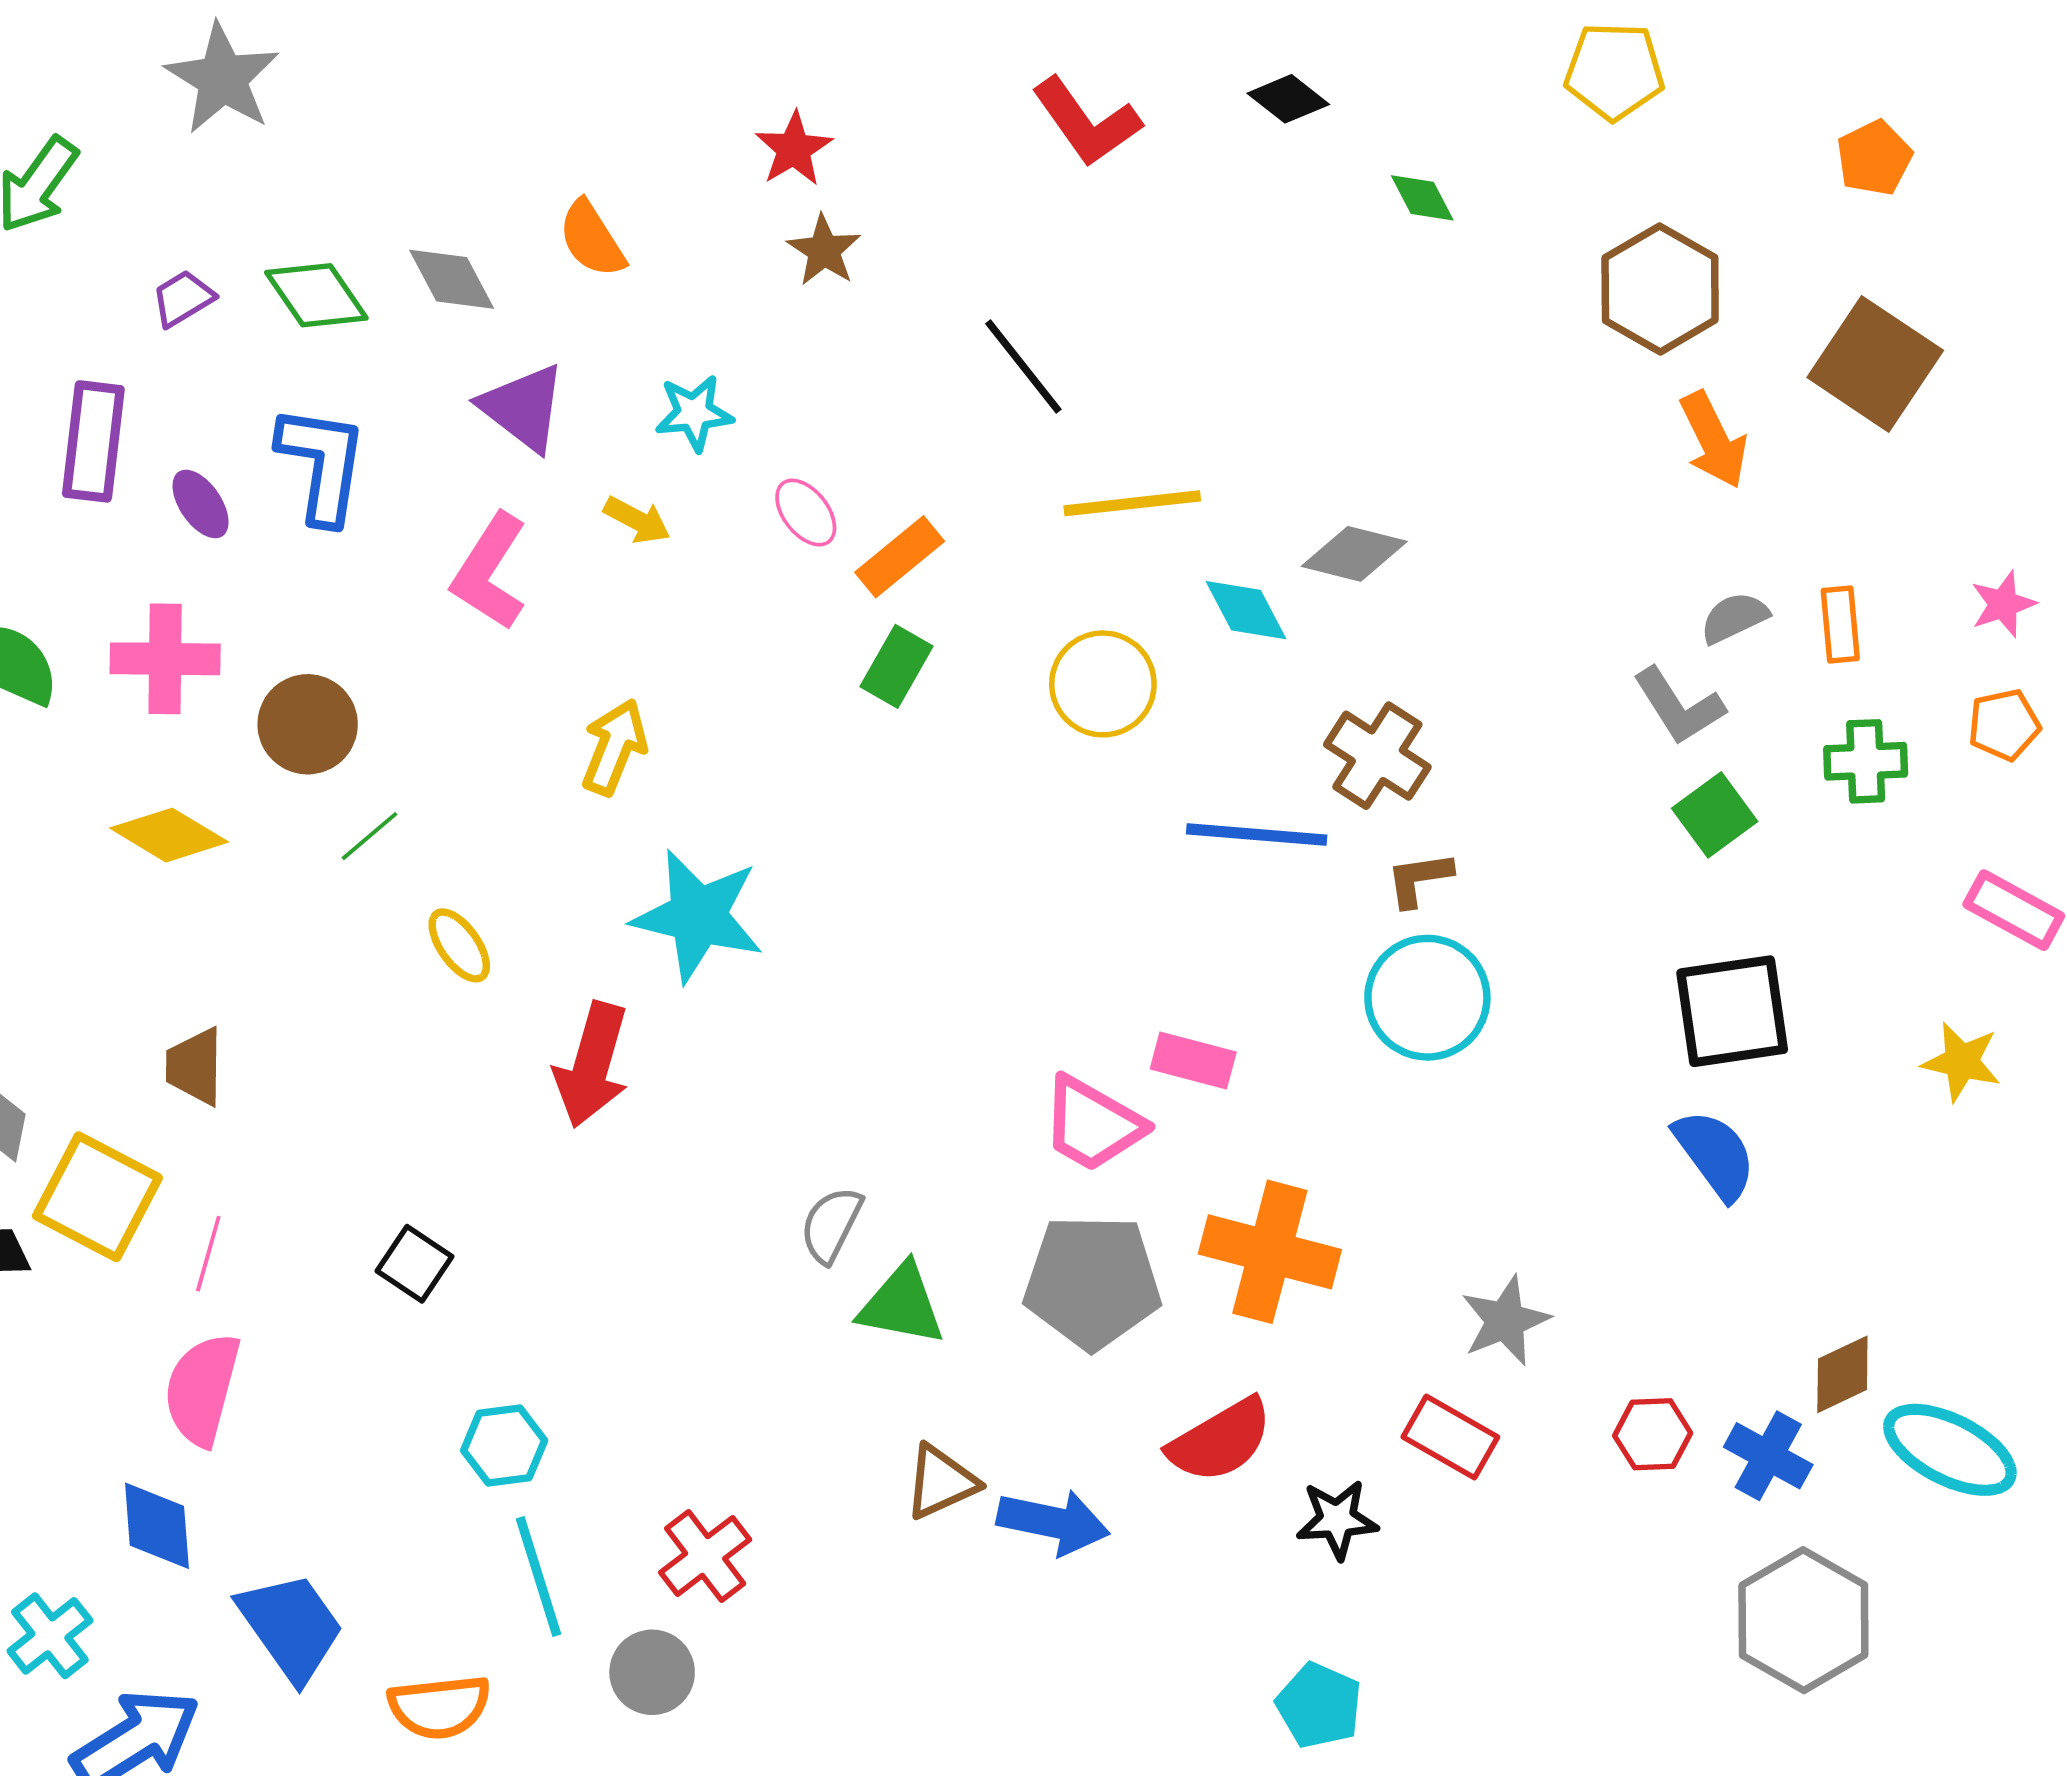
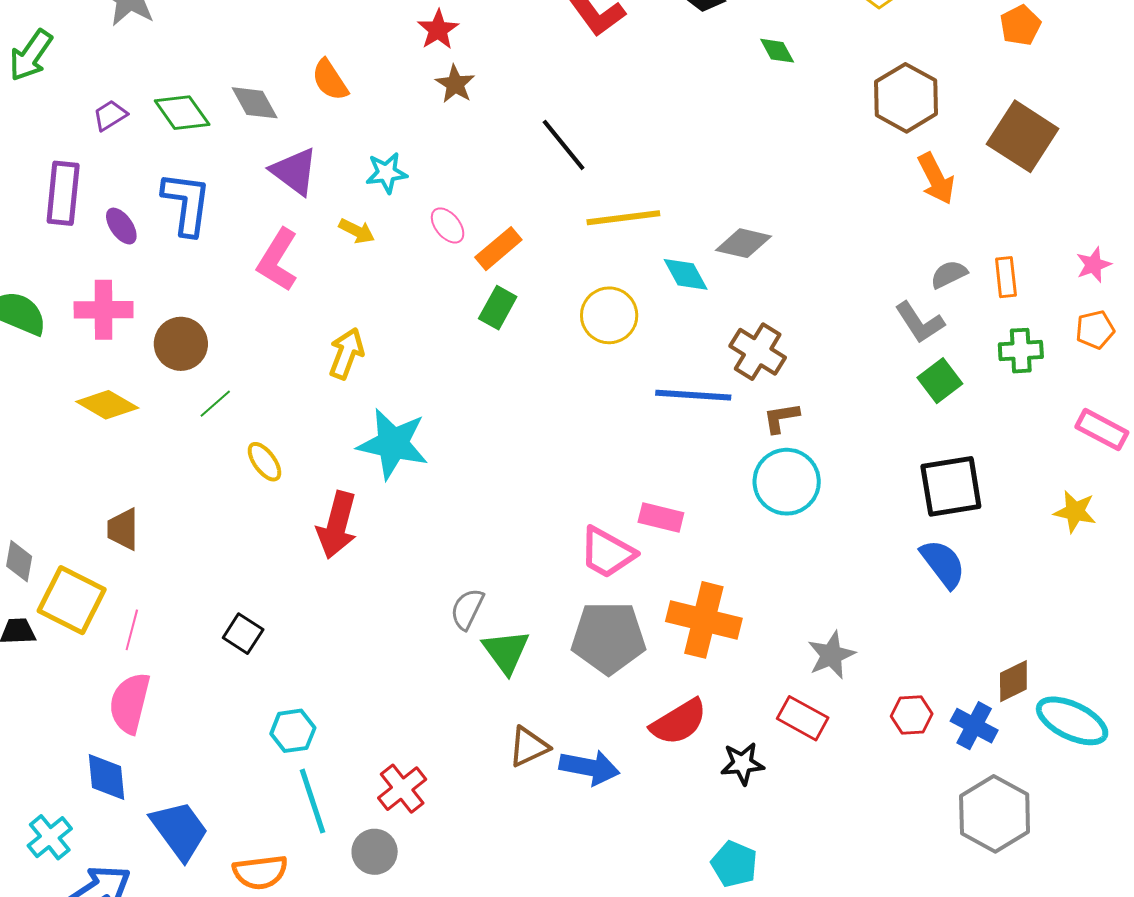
green triangle: (902, 1305) -> (506, 652), turned 44

